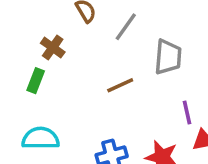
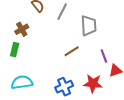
brown cross: (53, 48) -> (22, 29), turned 32
brown line: (120, 85) -> (72, 51), moved

